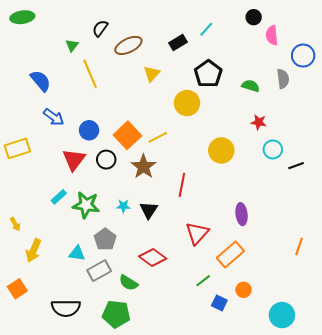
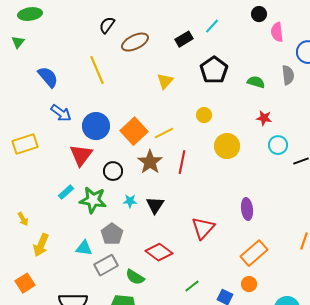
green triangle: (72, 45) -> (18, 42), moved
yellow triangle: (152, 74) -> (165, 81), moved
yellow circle: (187, 103) -> (204, 115), moved, size x0.6
blue circle: (89, 130) -> (96, 126), size x1.4
black circle: (106, 160) -> (113, 171), moved
red line: (182, 185) -> (182, 162), moved
orange rectangle: (230, 254) -> (254, 253), moved
green line: (203, 281) -> (192, 286), moved

